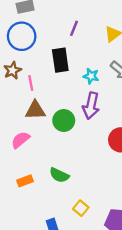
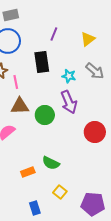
purple arrow: (91, 106) -> (69, 102), turned -35
green semicircle: (59, 175) -> (51, 163), moved
orange rectangle: (25, 181) -> (28, 172), moved

